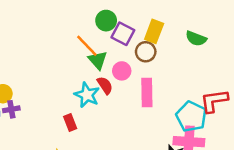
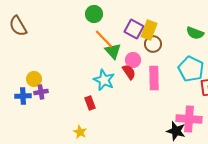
green circle: (106, 21) -> (94, 14), moved
yellow rectangle: (154, 31) -> (149, 30), moved
red semicircle: (105, 85) -> (129, 72), moved
cyan pentagon: (191, 116) -> (191, 69), moved

